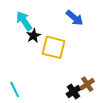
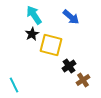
cyan arrow: (24, 21) -> (34, 15), moved
black cross: (74, 92) -> (69, 66), moved

